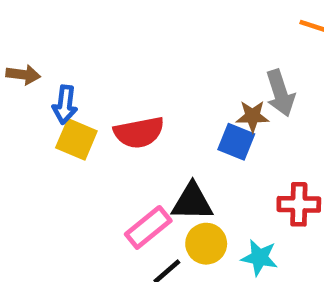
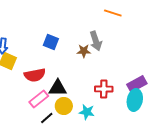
red semicircle: (139, 132) -> (35, 75), moved
blue square: (236, 142) -> (51, 42), moved

